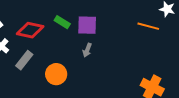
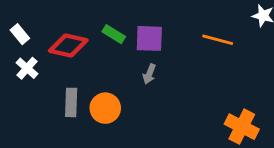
orange line: (148, 26) -> (218, 40), moved
gray rectangle: (24, 60) -> (71, 102), moved, turned -36

